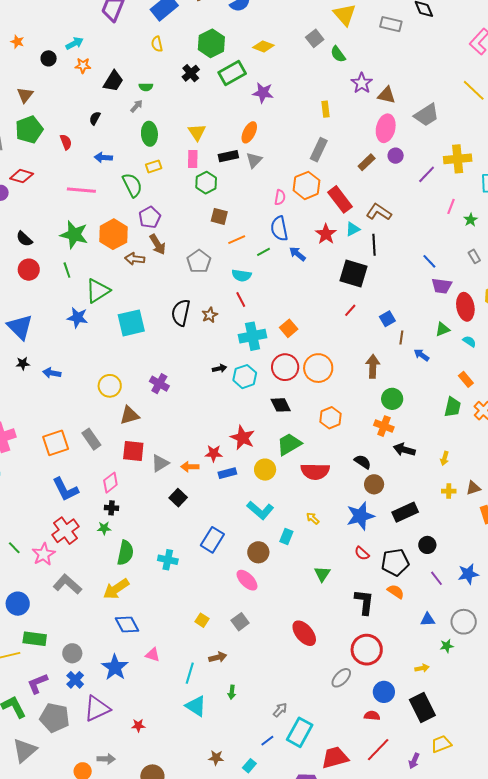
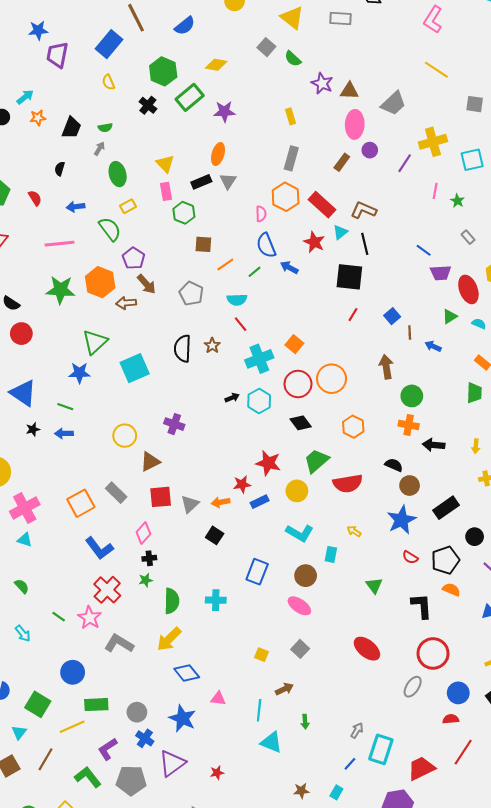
green line: (67, 270) -> (65, 407), moved, turned -42

